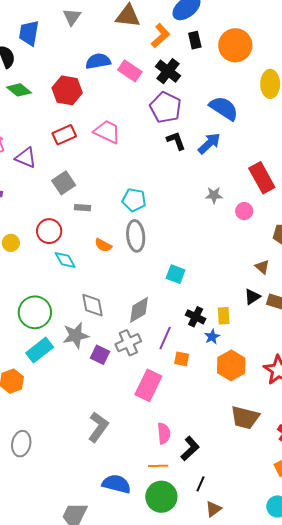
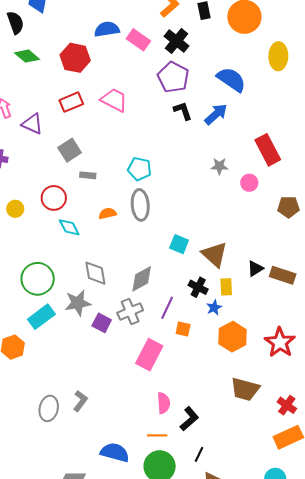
orange semicircle: (103, 245) -> (108, 213), turned 138
brown triangle: (262, 267) -> (215, 254), moved, size x1.8
gray L-shape: (98, 427) -> (80, 401), moved, size x0.7
gray ellipse: (21, 444) -> (49, 408), moved

